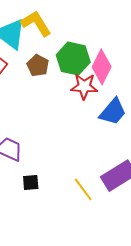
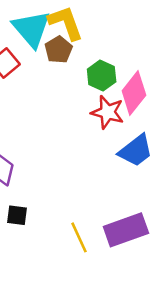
green hexagon: (73, 59) -> (102, 75), size x0.7
brown pentagon: (38, 65) -> (59, 50), moved

